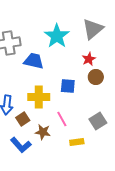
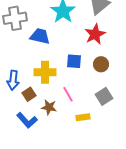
red star: (89, 59) -> (95, 34), size x1.5
brown circle: (96, 77) -> (101, 64), moved

